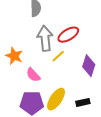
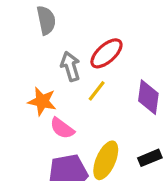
gray arrow: (45, 38) -> (70, 66), size x0.7
orange star: (14, 56) -> (42, 101), moved

